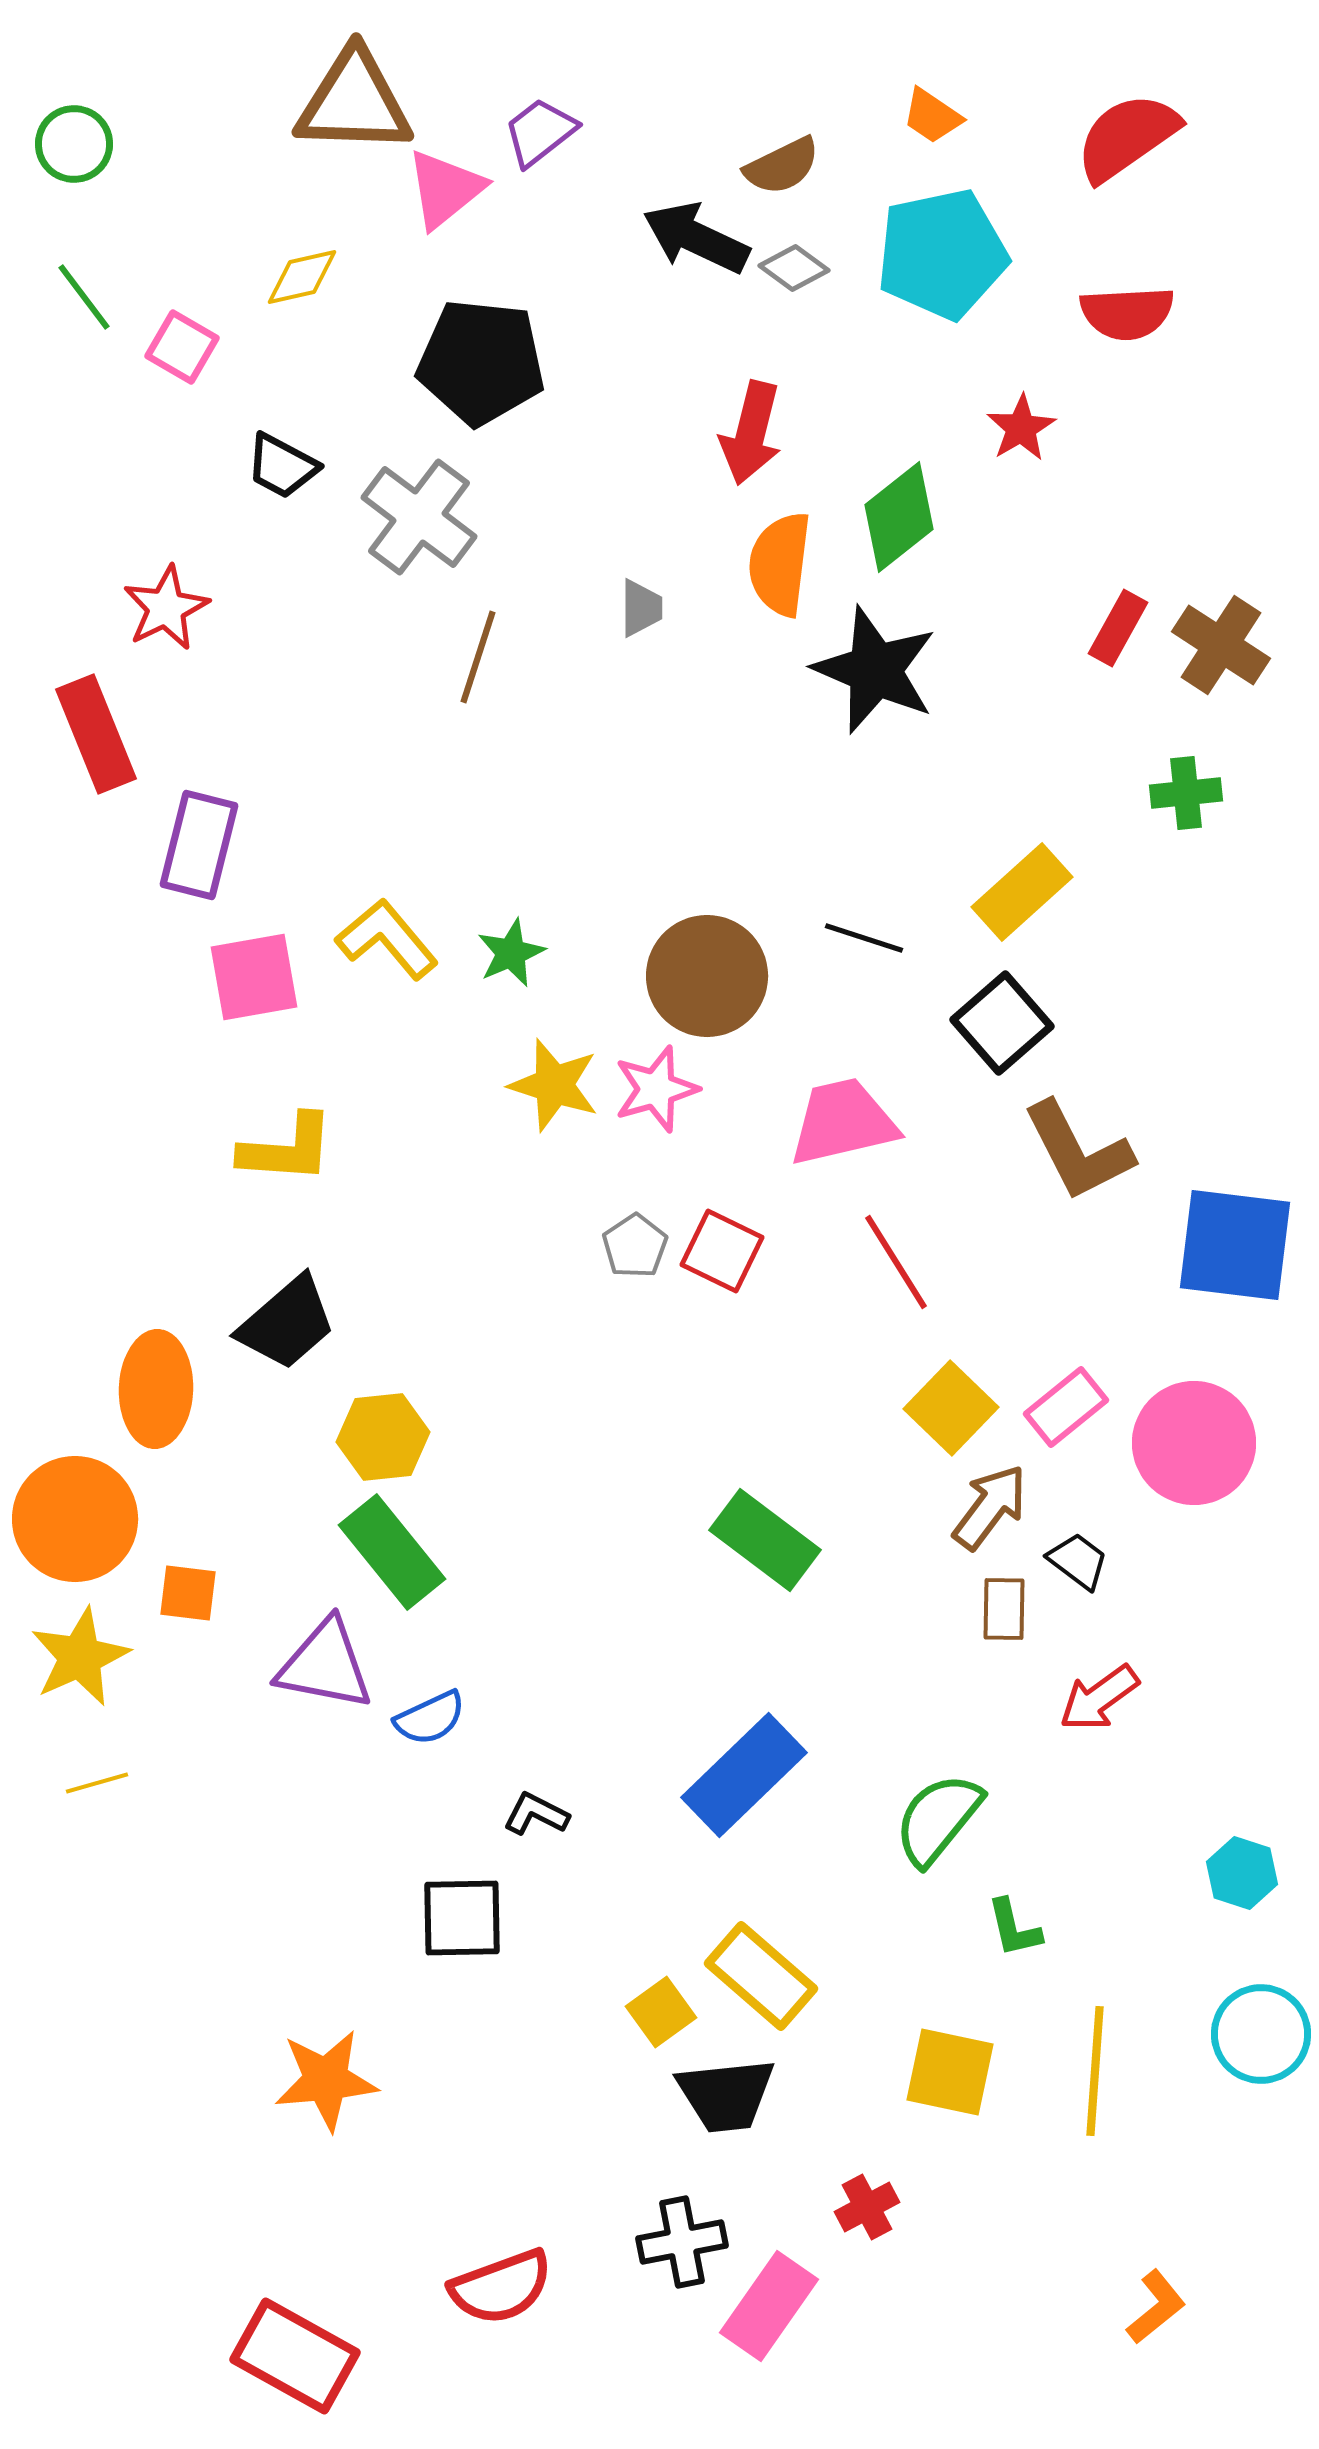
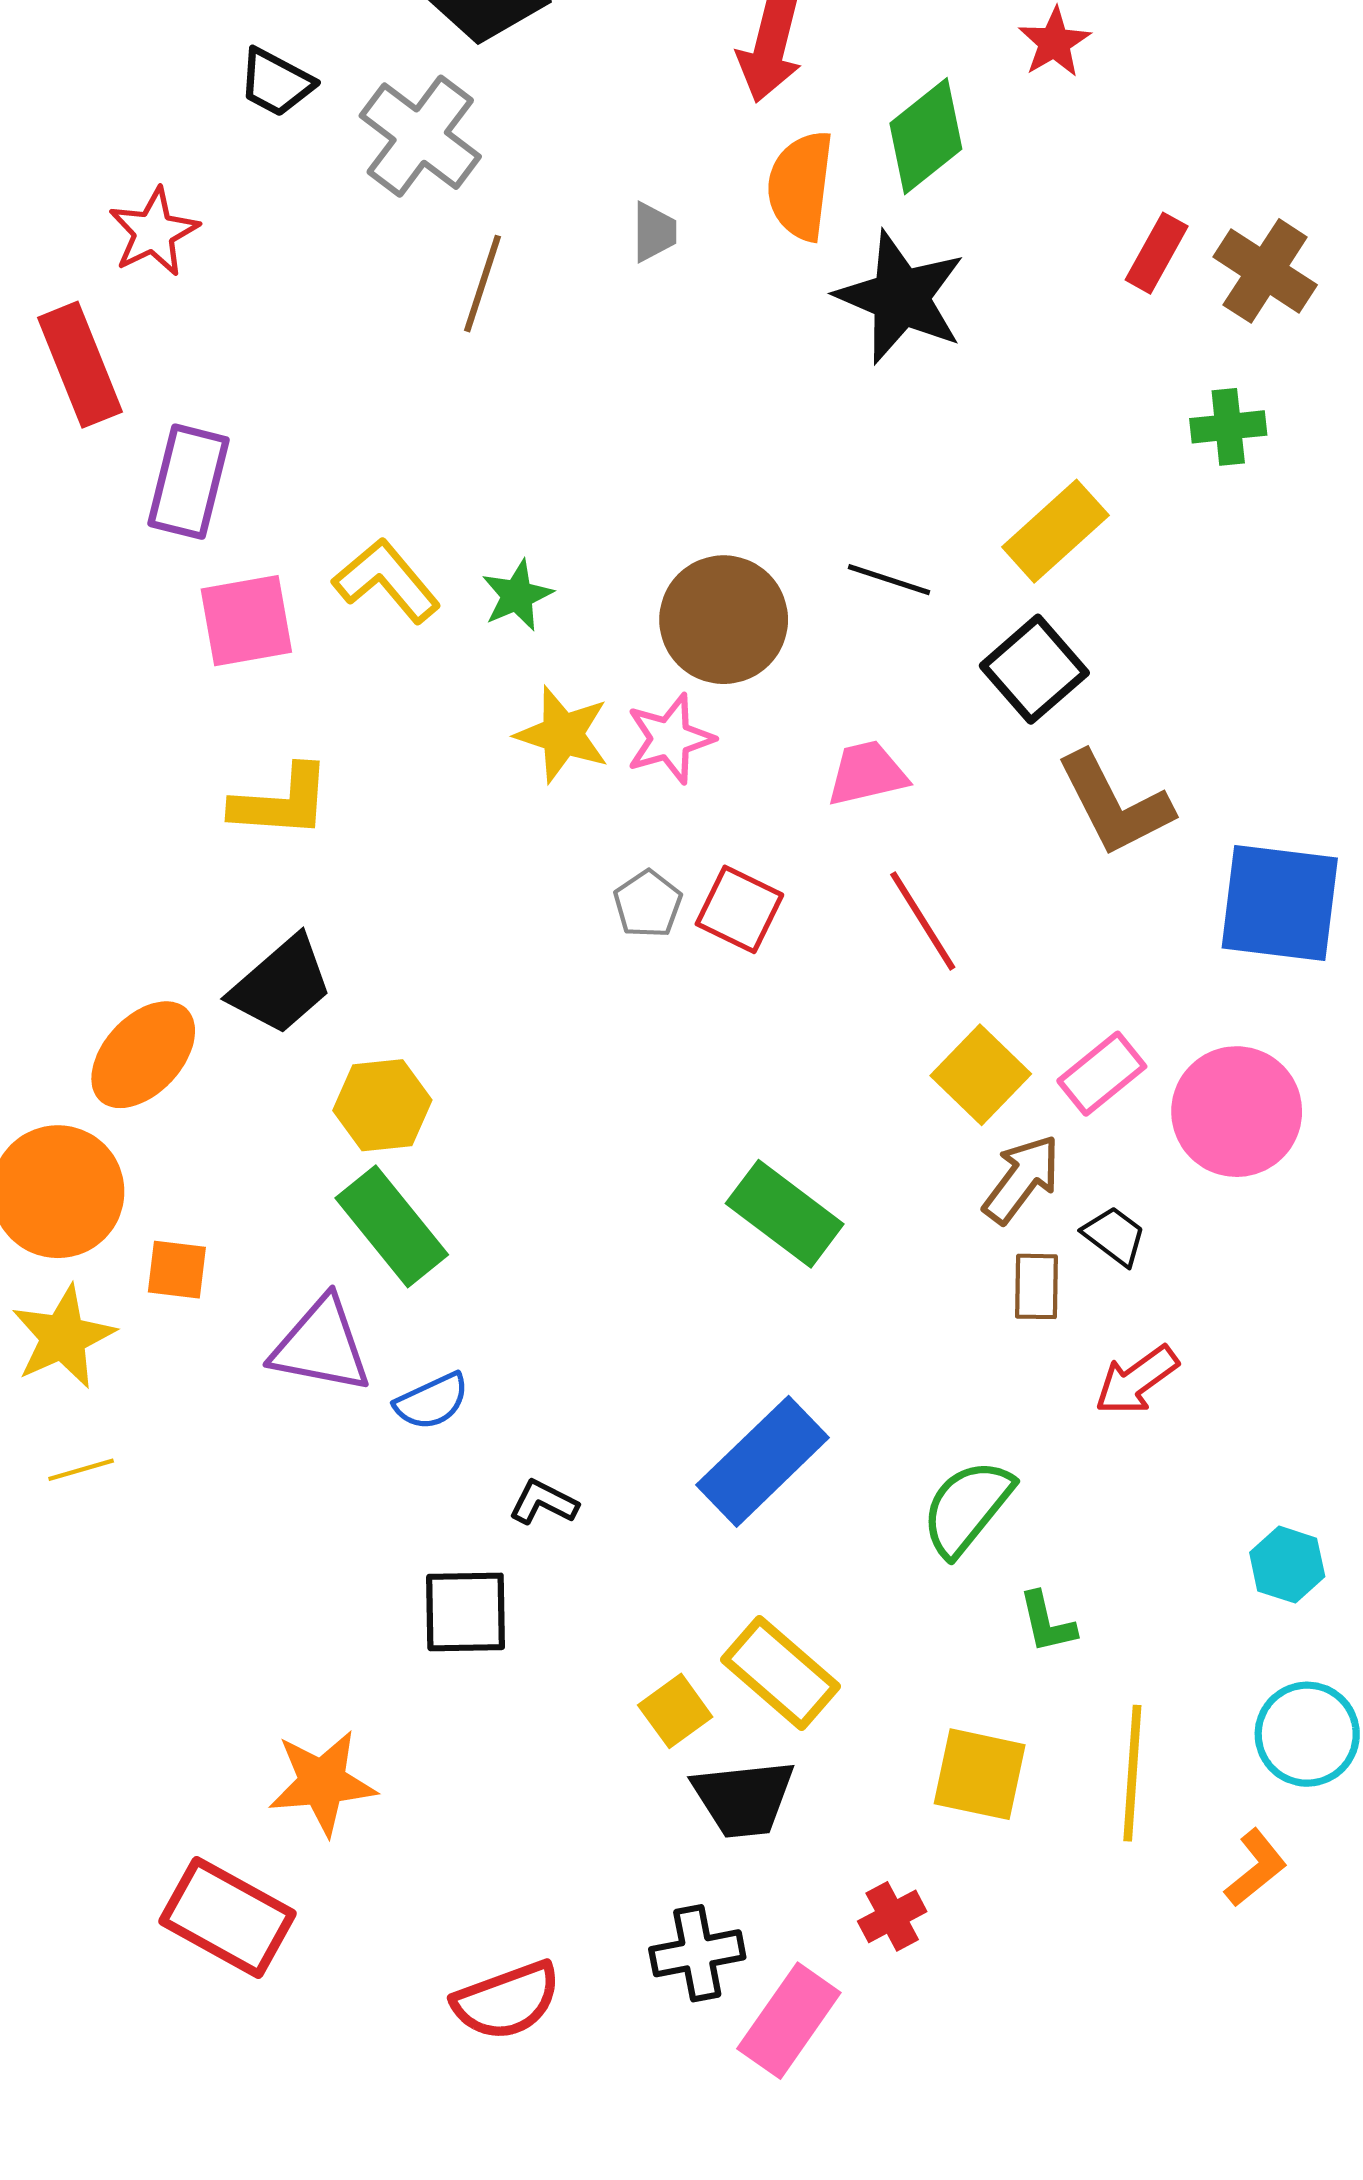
pink trapezoid: (843, 1122) -> (867, 773), size x0.7
orange ellipse: (156, 1389) -> (143, 1055), turned 41
orange L-shape: (1156, 2307) -> (1256, 1868), moved
red rectangle: (295, 2356) -> (227, 1917), moved

